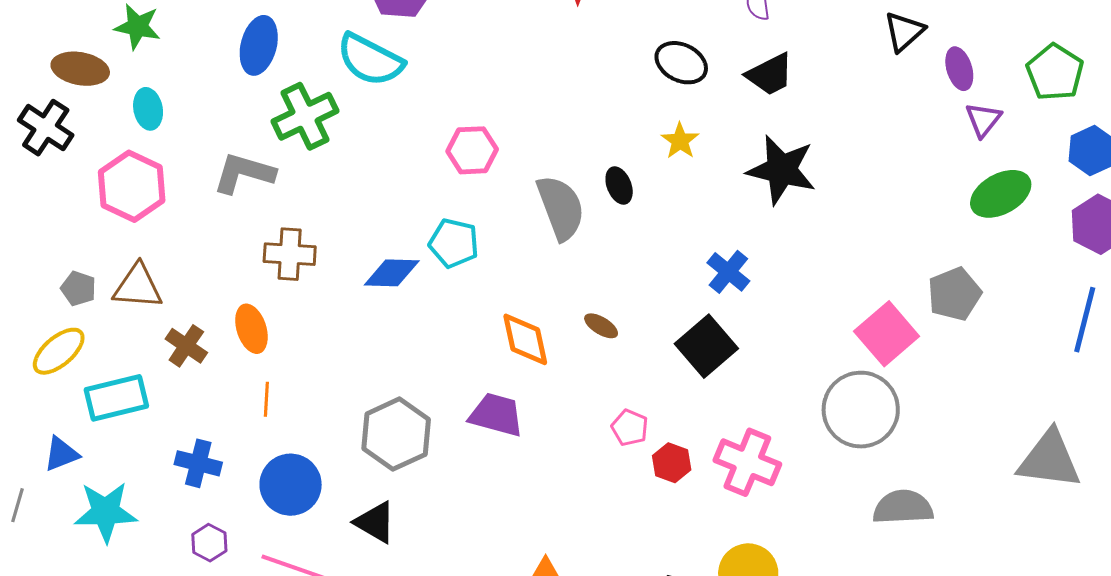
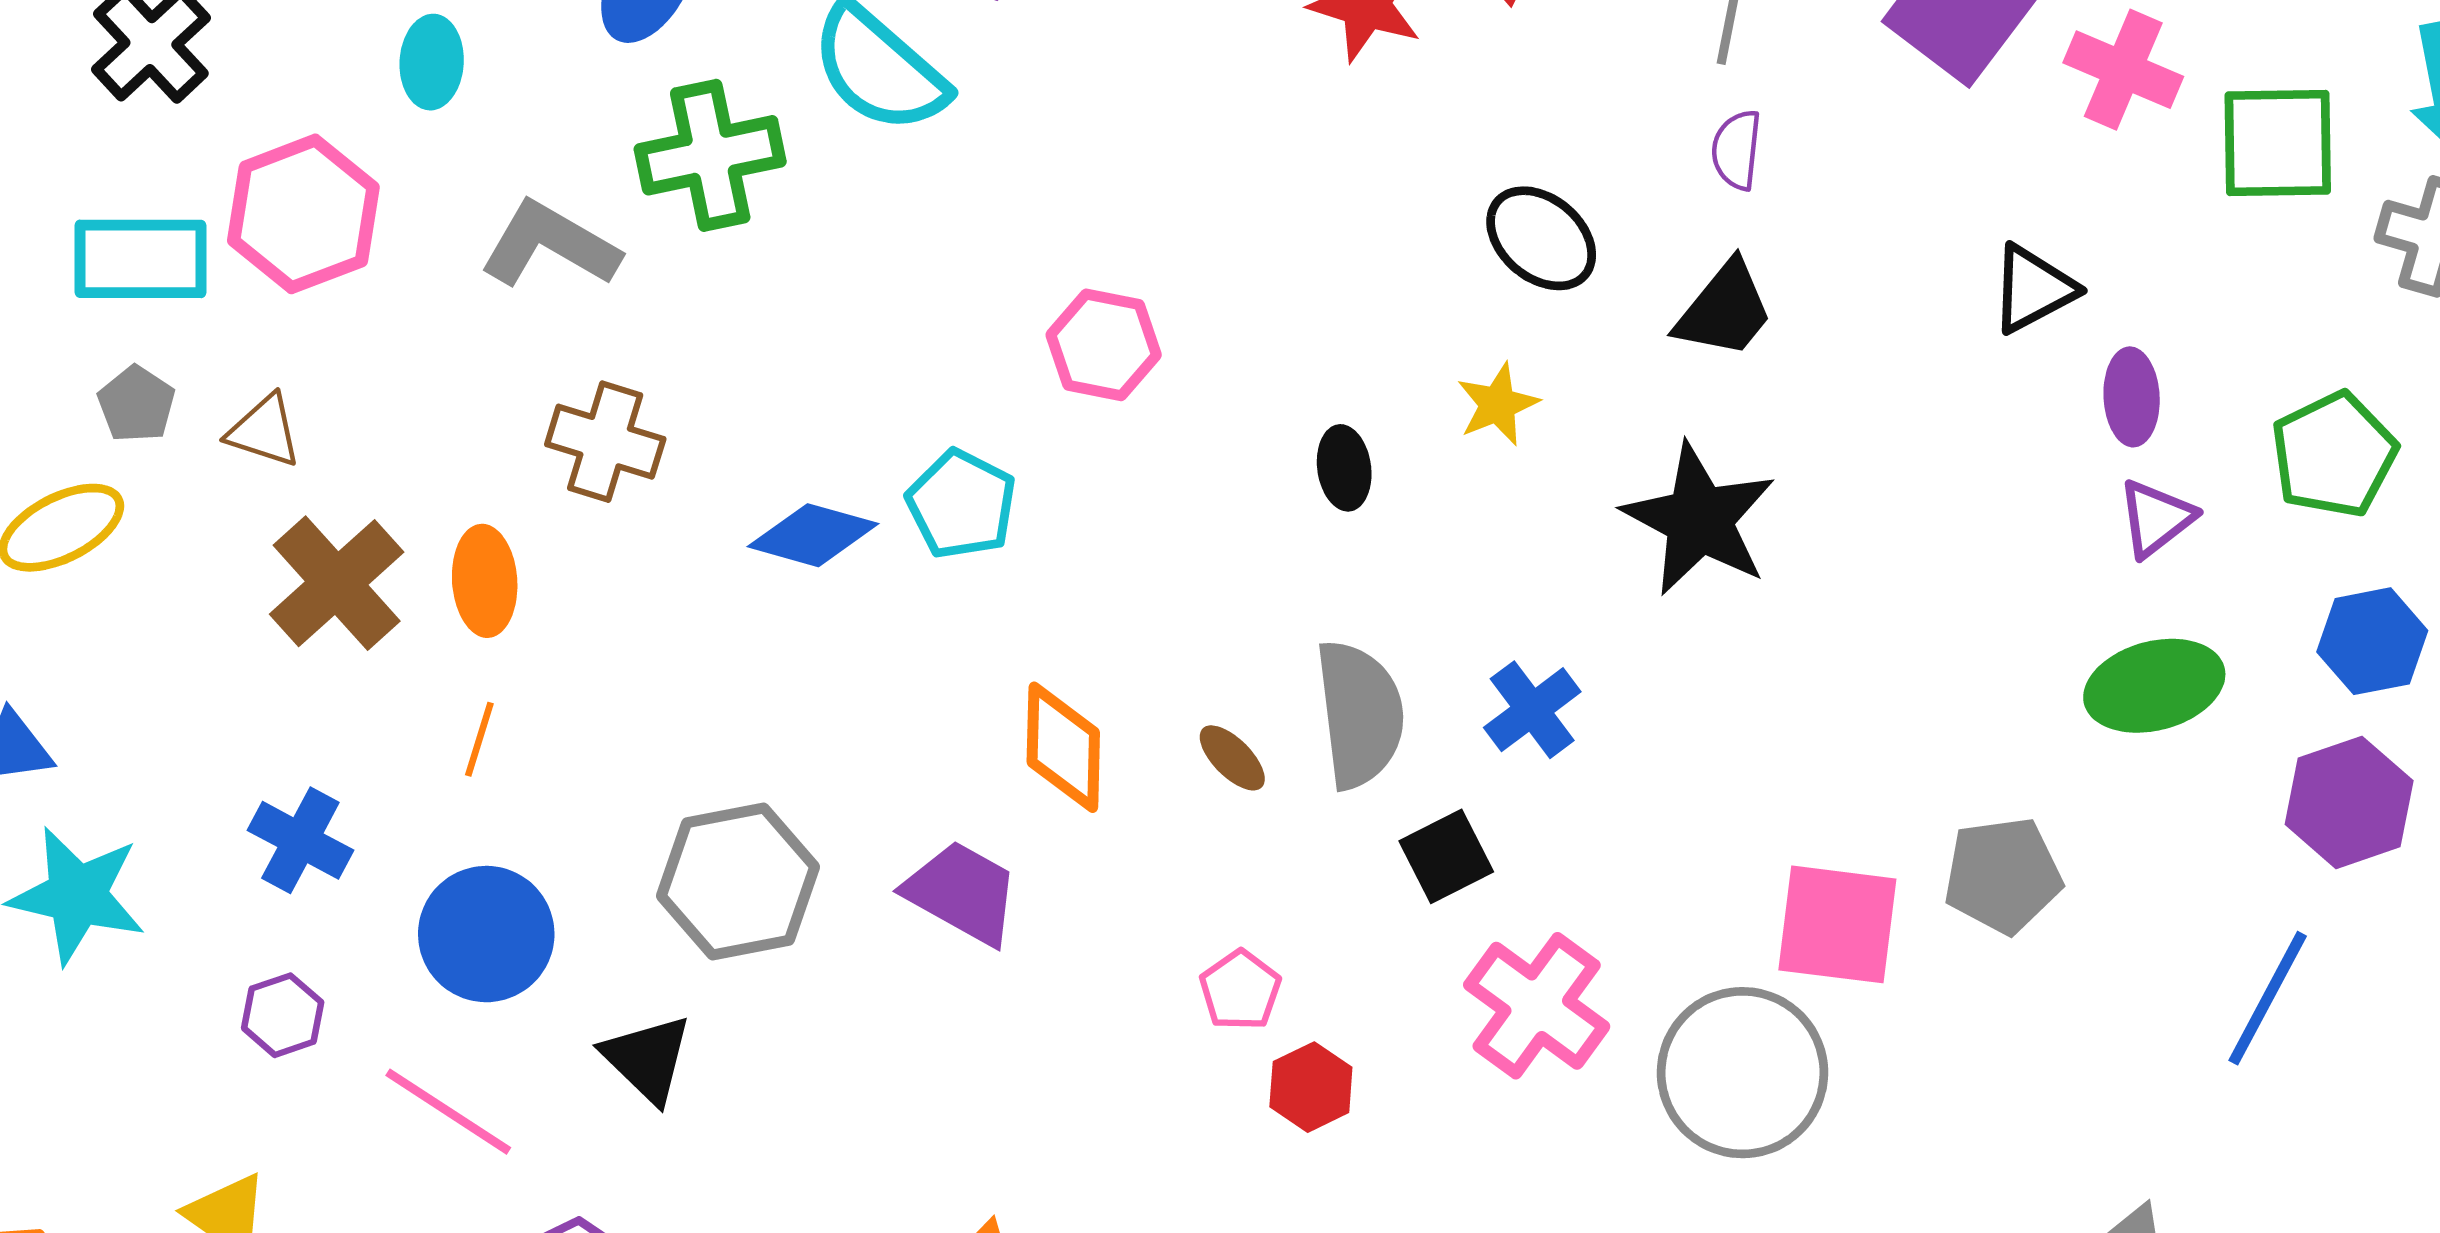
black trapezoid: (770, 74) -> (1725, 310), turned -38
cyan ellipse: (148, 109) -> (432, 62), moved
pink hexagon: (472, 150) -> (1104, 345), moved
gray semicircle: (561, 208) -> (1360, 714), moved
brown triangle: (138, 286) -> (264, 431), size x0.7
pink square: (887, 334) -> (1837, 924), turned 34
brown cross: (186, 346) -> (337, 583), size x1.5
black square: (706, 346) -> (1446, 856), size x0.7
cyan rectangle: (116, 398) -> (141, 259), moved
pink cross: (747, 462) -> (1537, 1006), moved

